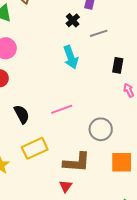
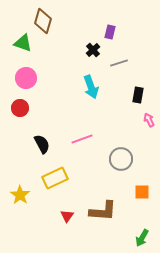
brown L-shape: (77, 162) -> (103, 211), moved
orange square: (122, 162) -> (142, 192), size x0.7
red triangle: (66, 186) -> (67, 216), moved

